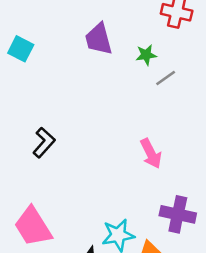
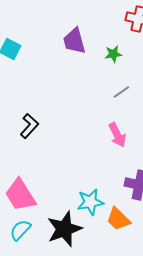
gray line: (166, 78) -> (121, 92), moved

